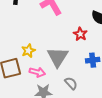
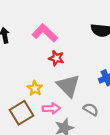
red star: (80, 34) -> (56, 58), moved

